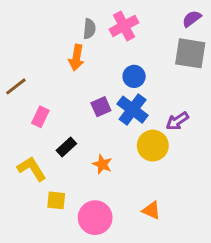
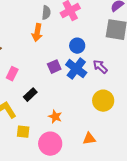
purple arrow: (177, 121) -> (100, 67), moved, turned 77
yellow circle: (153, 146) -> (103, 101), moved
orange star: (102, 164) -> (55, 117), moved
orange triangle: (151, 210) -> (89, 139), turned -32

